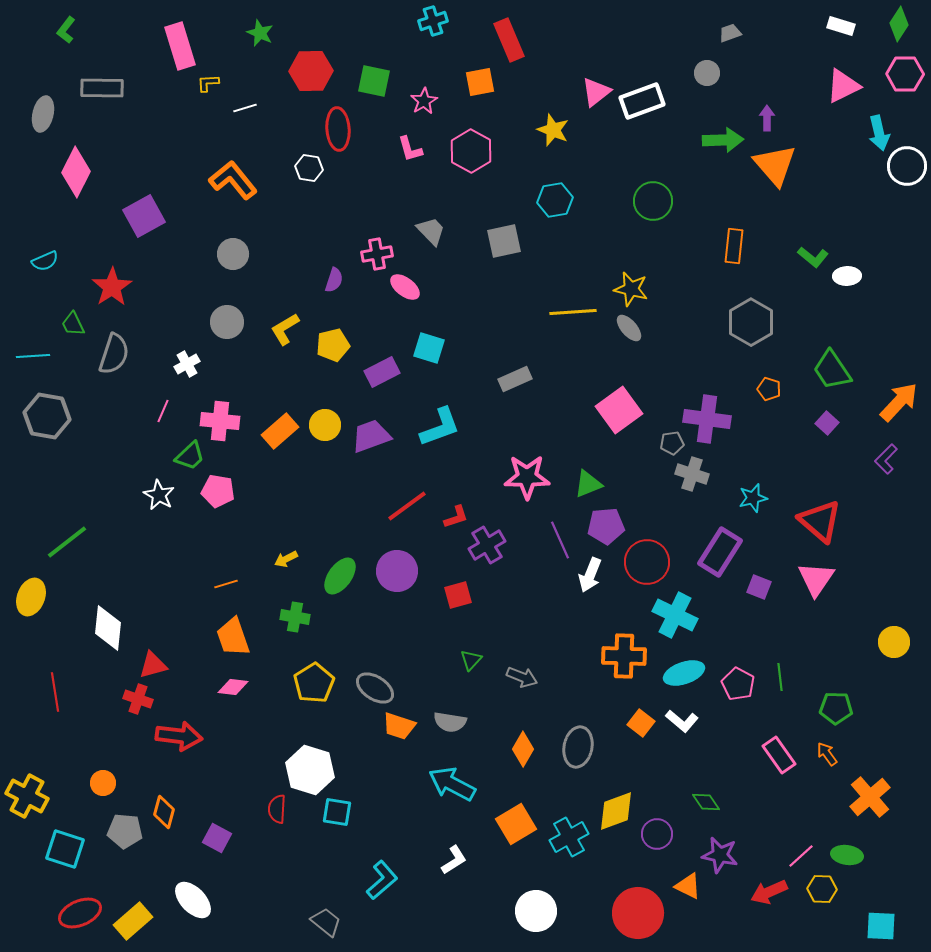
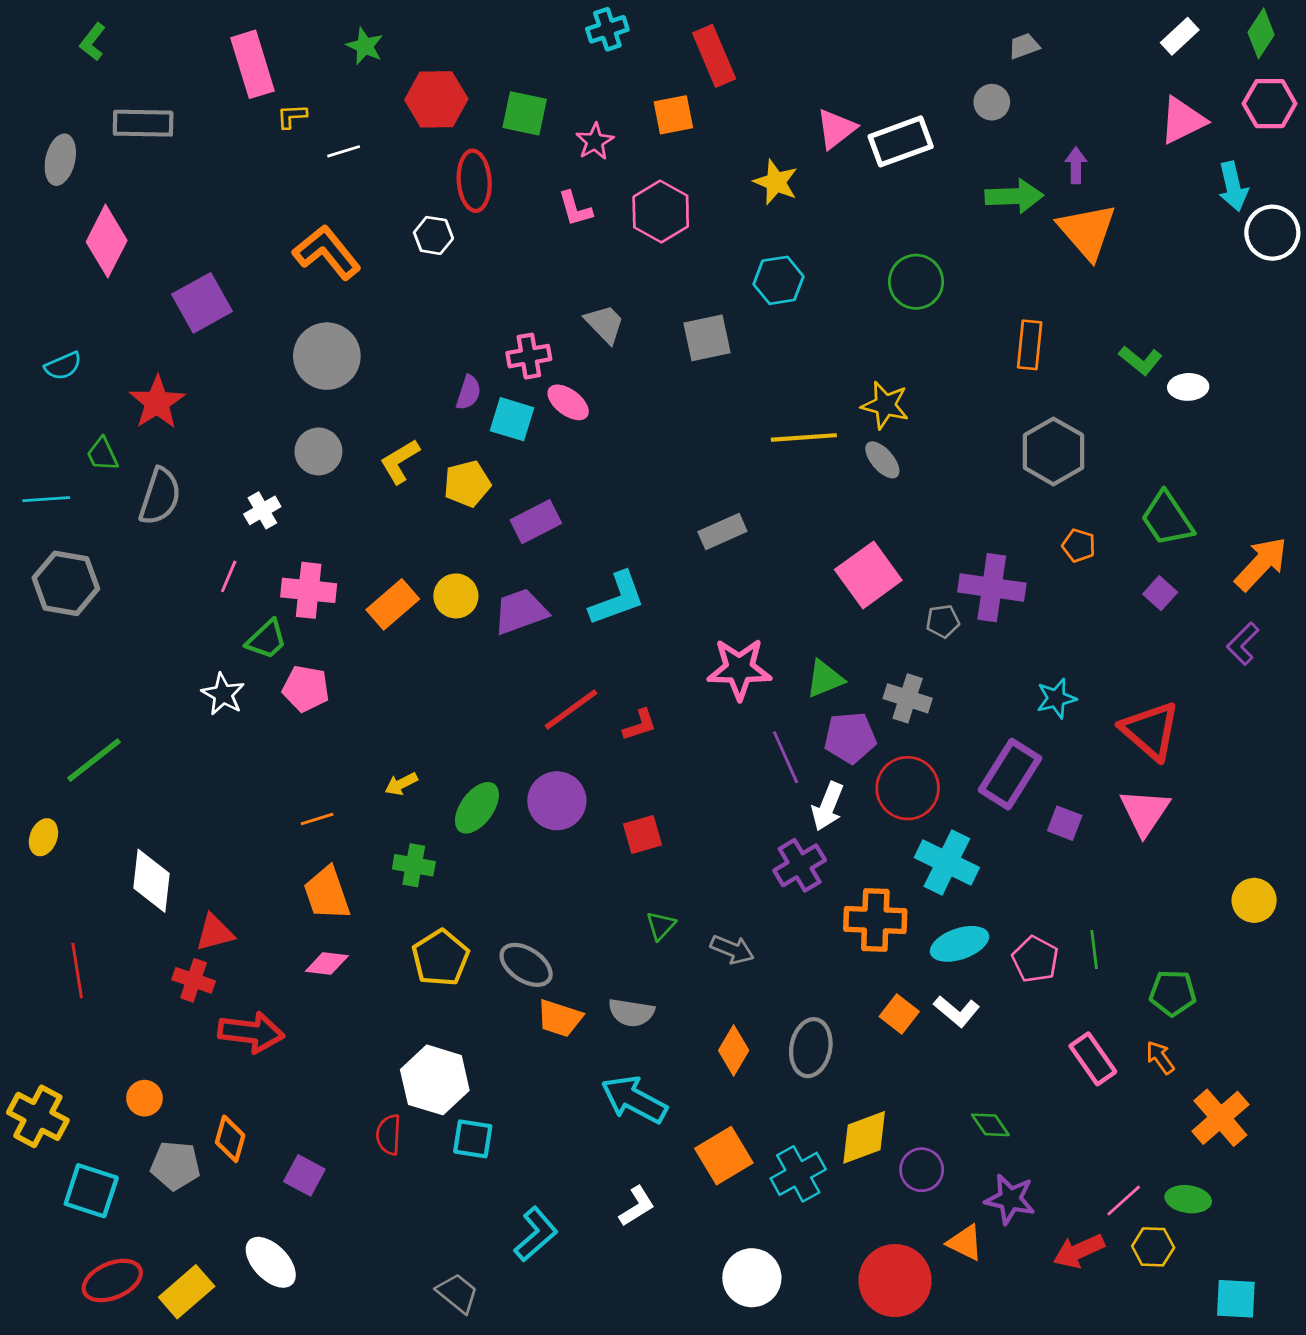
white rectangle: (841, 26) -> (1180, 36), turned -60
gray circle: (233, 254) -> (327, 356), size x1.5
cyan square: (429, 348) -> (512, 419), moved
gray cross: (692, 474) -> (908, 698), moved
purple cross: (487, 545) -> (800, 865), moved
yellow ellipse: (31, 597) -> (43, 837), size x0.7

